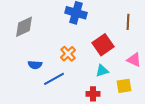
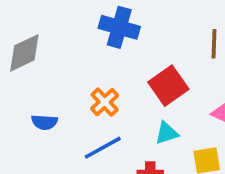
blue line: (54, 79) -> (103, 148), moved

